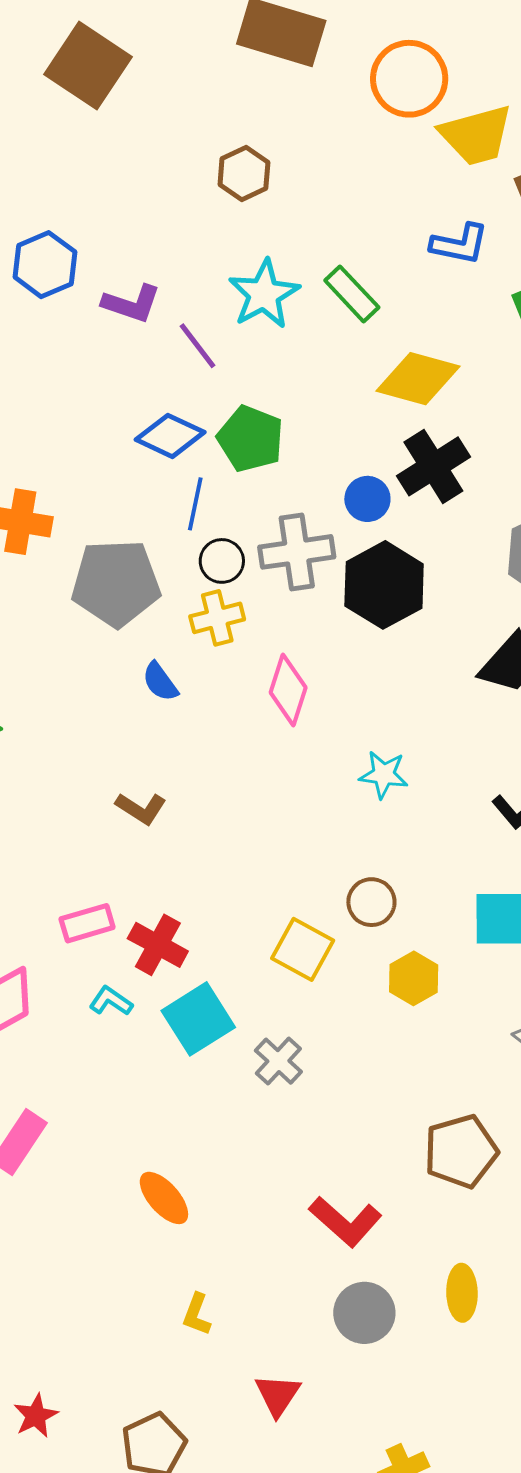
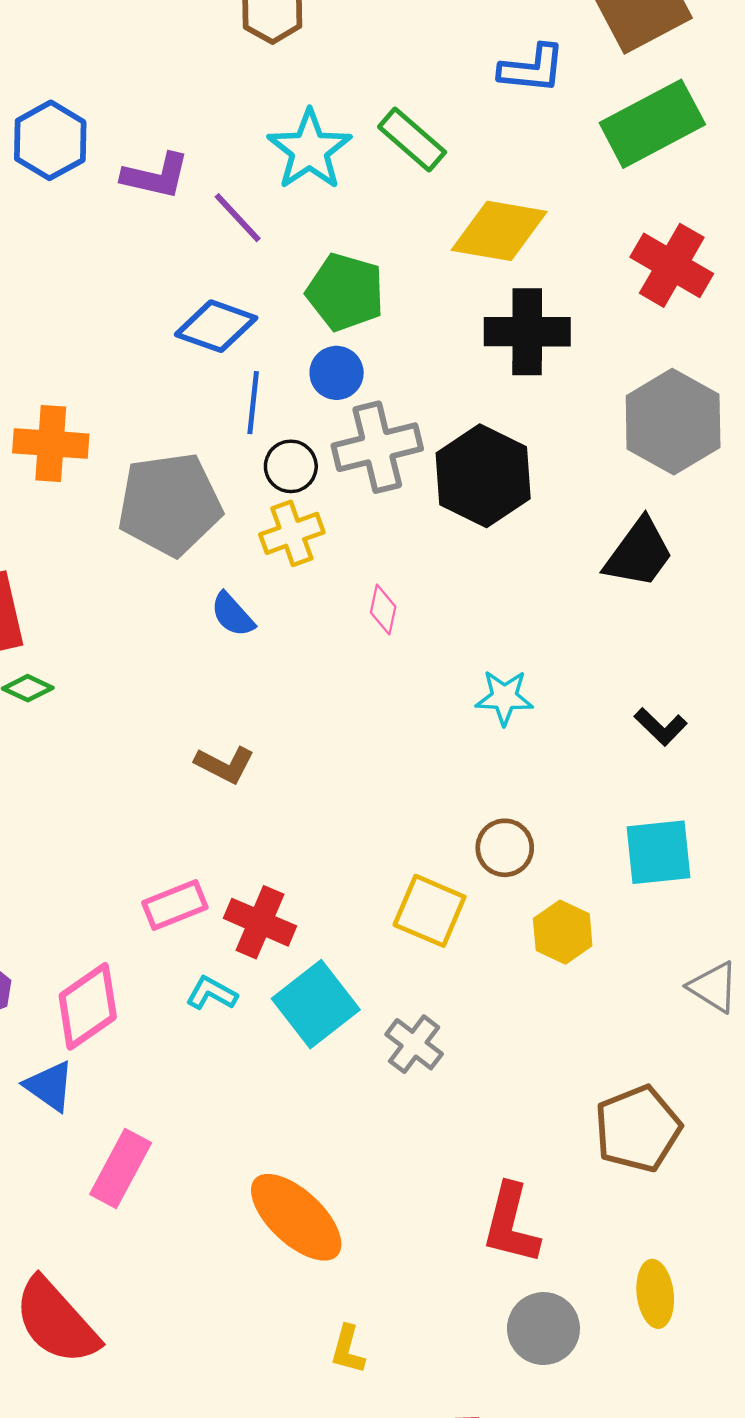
green pentagon: (250, 439) -> (345, 292), moved
black cross: (433, 466) -> (527, 332), turned 38
blue circle: (367, 499) -> (337, 373), moved
pink diamond: (288, 690) -> (383, 610), size x0.6
orange ellipse: (164, 1198) -> (296, 1217), size x1.5
red L-shape: (345, 1221) -> (511, 1224), turned 68

